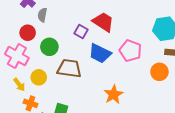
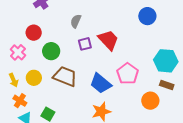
gray semicircle: (42, 15) -> (76, 21), moved
purple square: (81, 32) -> (85, 44), turned 32
blue trapezoid: (100, 53) -> (101, 83), moved
pink cross: (17, 56) -> (18, 52), size x0.7

